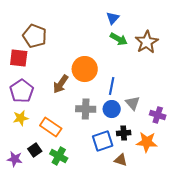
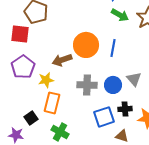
brown arrow: (61, 84) -> (62, 60), turned 36
blue line: (112, 86) -> (113, 48), moved
yellow star: (21, 118) -> (46, 80), moved
orange rectangle: (51, 127) -> (52, 103), turned 70
black square: (35, 150) -> (31, 118), moved

